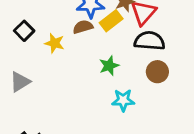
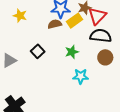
black square: (24, 31) -> (38, 51), moved
yellow star: (54, 43) -> (20, 16), moved

